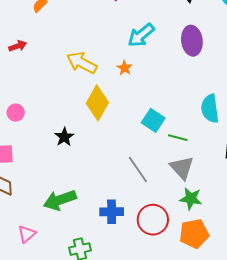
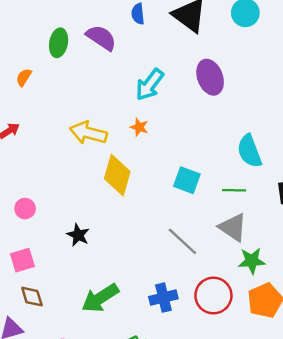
black star: (64, 137) -> (78, 235), moved
green line: (178, 138) -> (234, 190), moved

